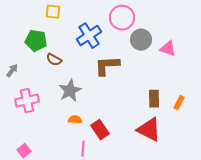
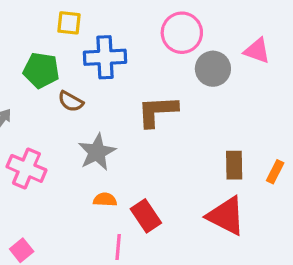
blue cross: (89, 36) -> (105, 57), moved, turned 30
pink triangle: (168, 49) -> (257, 51), moved
pink cross: (27, 101) -> (26, 168), turned 35

